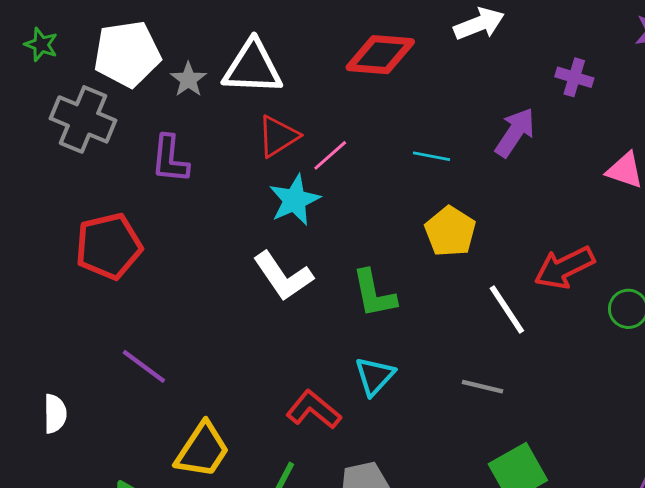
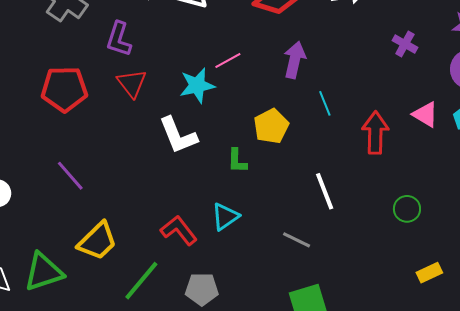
purple arrow: (515, 132) -> (295, 60), moved, turned -33
red triangle: (278, 136) -> (132, 83), moved, turned -48
cyan line: (431, 156) -> (325, 103), moved, turned 45
yellow pentagon: (450, 231) -> (271, 126), moved
red arrow: (564, 268) -> (375, 133), moved, turned 105
green L-shape: (374, 294) -> (237, 161), size x0.7

